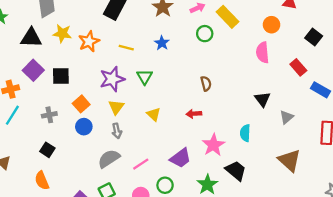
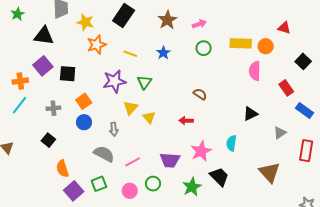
yellow rectangle: (227, 17) -> (241, 43), moved, turned -50
yellow star: (62, 34) -> (85, 22), moved
brown semicircle: (206, 84) -> (200, 94), turned -48
black triangle: (262, 99) -> (250, 114), turned 35
yellow triangle: (116, 107) -> (131, 108), moved
gray triangle: (287, 117) -> (280, 133), moved
purple trapezoid: (181, 158) -> (170, 160), turned 35
gray semicircle: (109, 159) -> (104, 154), turned 55
orange semicircle: (42, 181) -> (62, 169), moved

